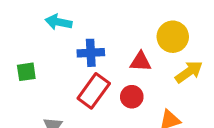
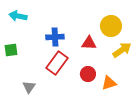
cyan arrow: (59, 22) -> (18, 16), moved
red circle: (132, 97) -> (88, 74), moved

